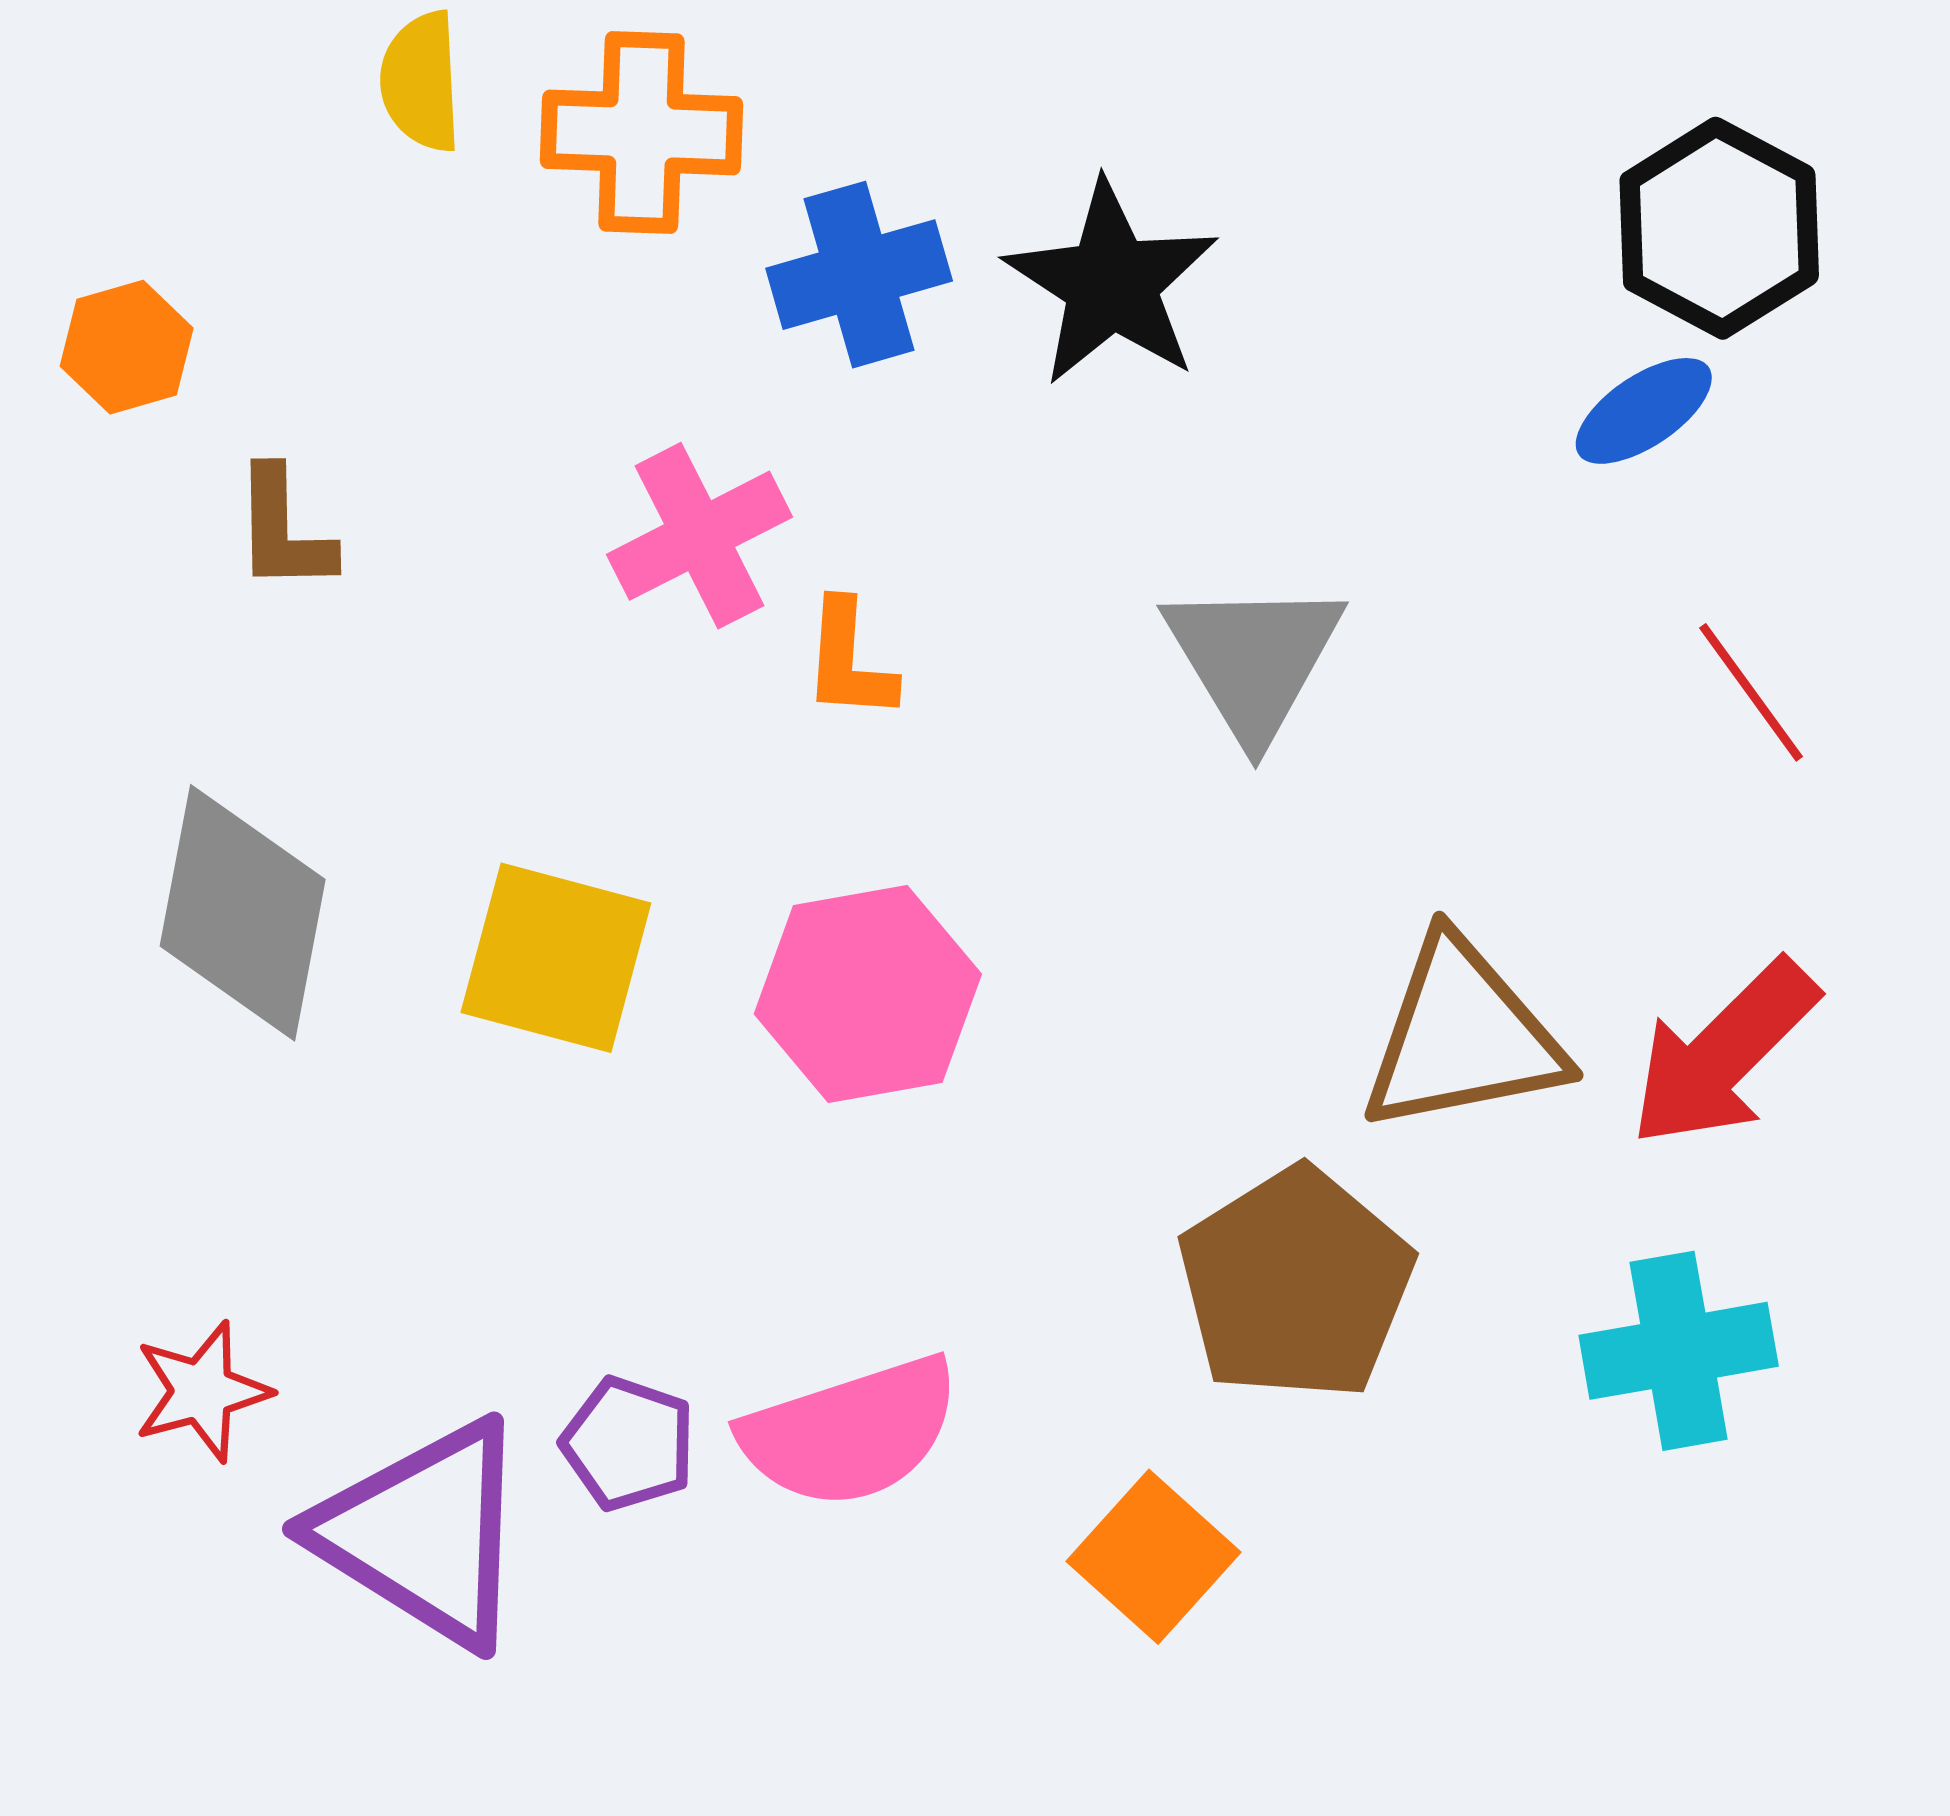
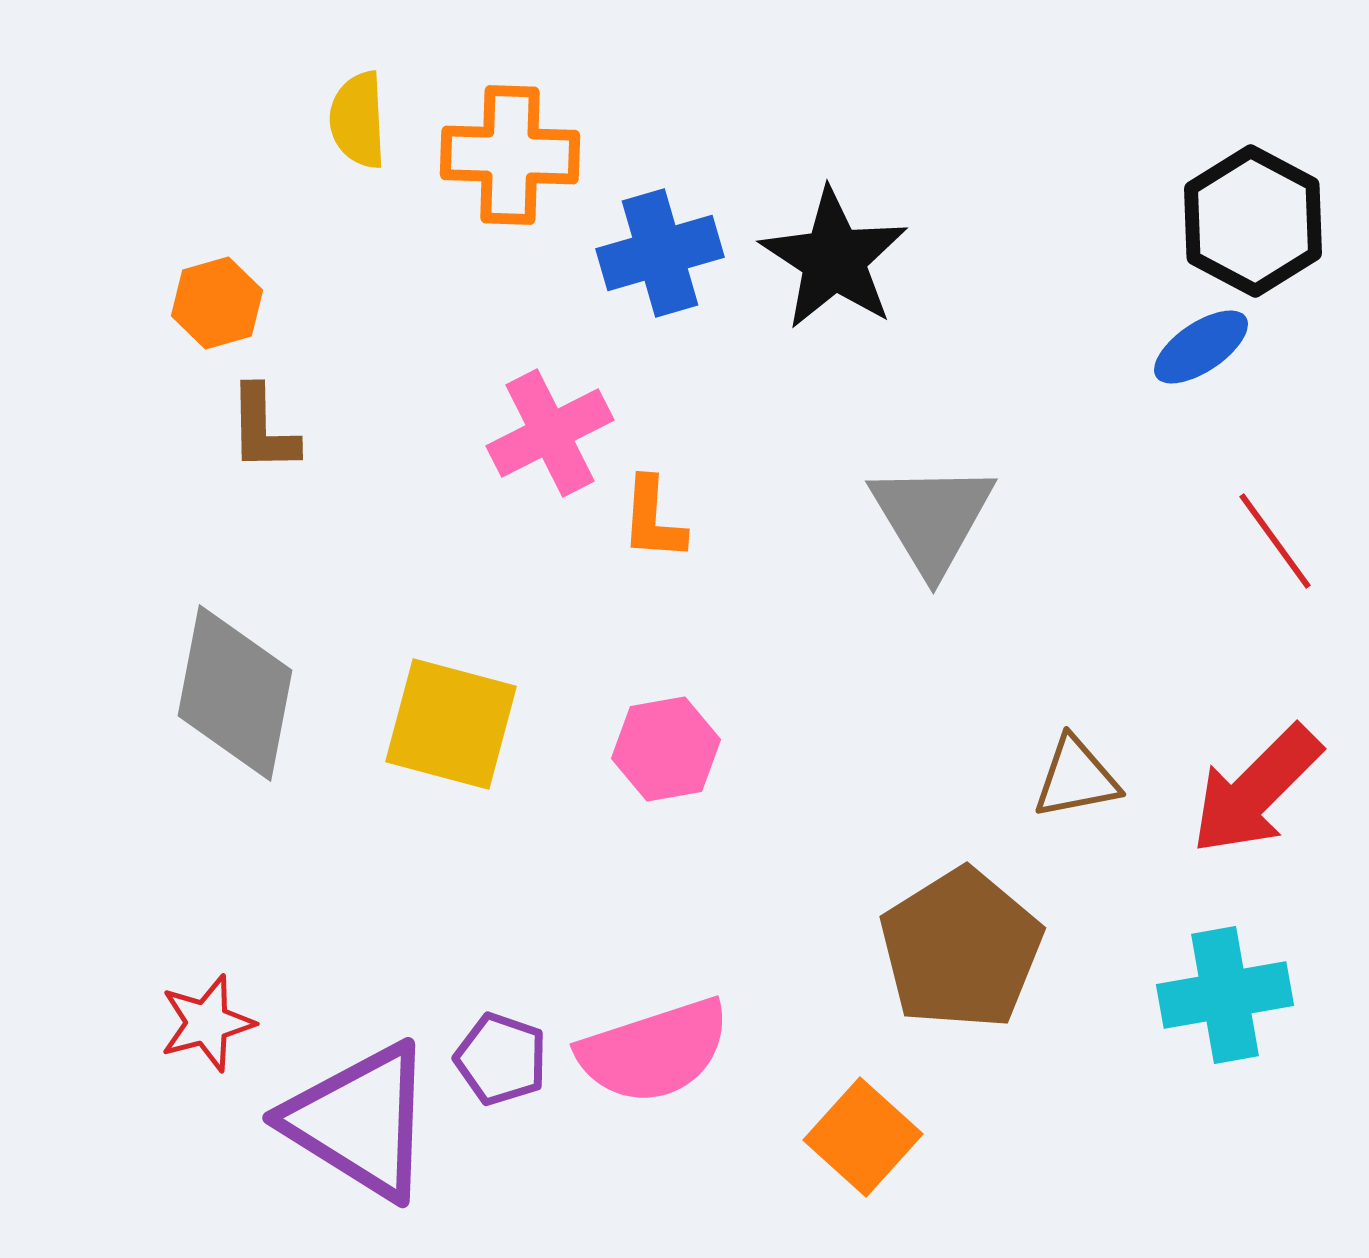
orange hexagon: (127, 347) -> (217, 303), moved
pink hexagon: (868, 994) -> (666, 749), size x0.7
brown triangle: (1462, 1036) -> (1076, 778), size x0.6

